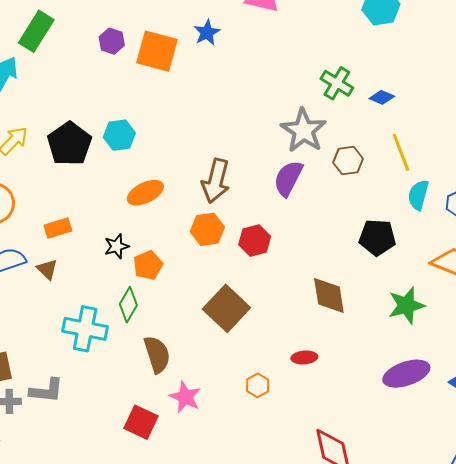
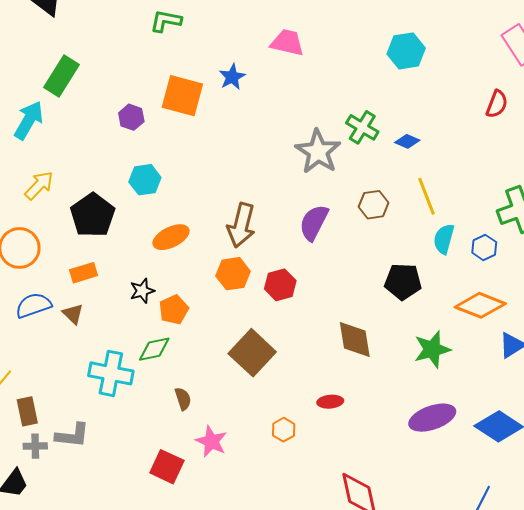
purple hexagon: (112, 41) -> (131, 117), moved
gray star: (304, 131) -> (318, 152), moved
black pentagon: (69, 144) -> (93, 215), moved
green diamond: (128, 305) -> (154, 349), turned 48
brown semicircle: (157, 354) -> (183, 399), size x0.6

